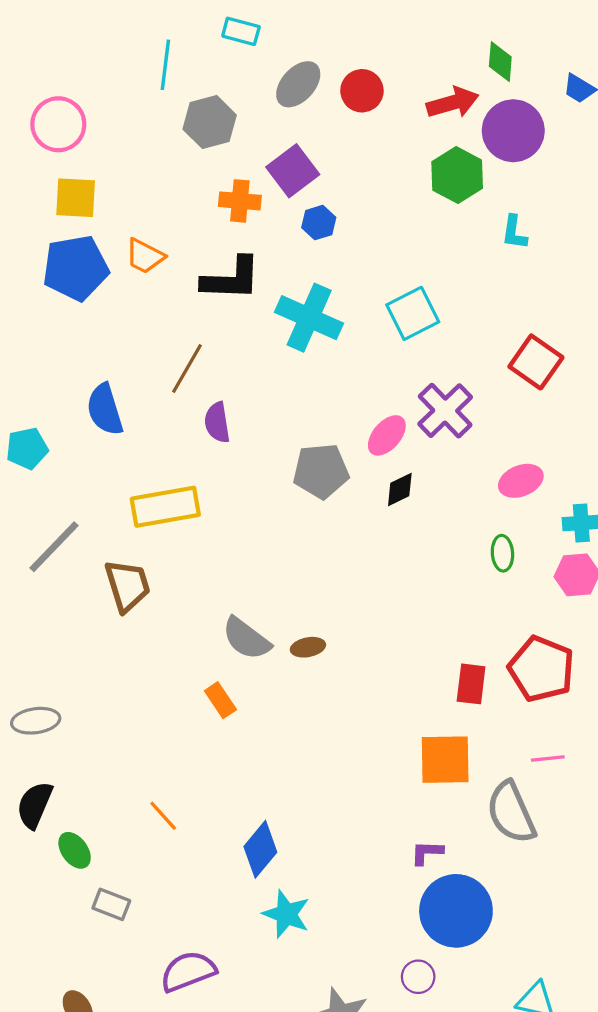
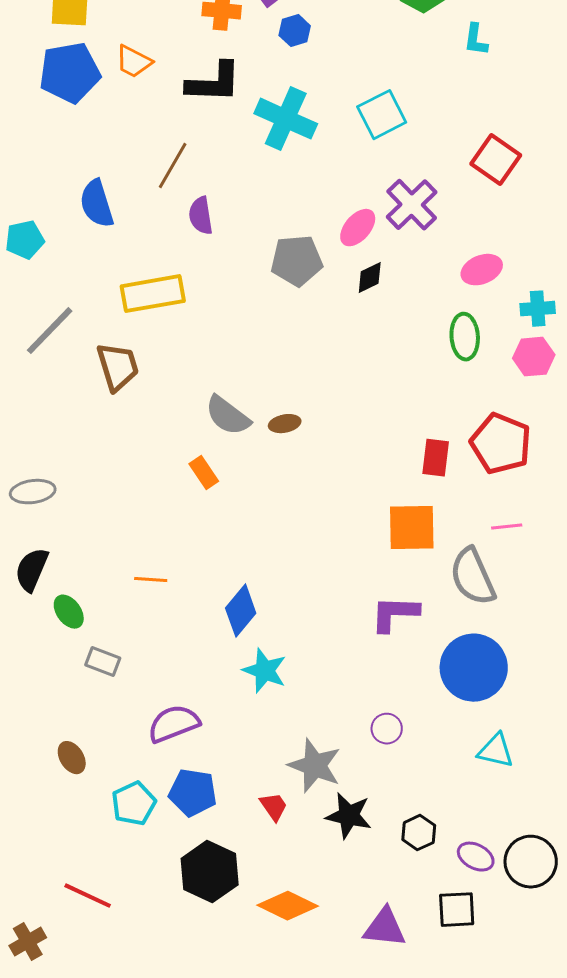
green ellipse: (502, 553) -> (465, 337), size x1.4
orange line: (163, 816) -> (151, 580), turned -44
purple L-shape: (427, 853) -> (395, 614), size x1.6
blue circle: (456, 911) -> (474, 668), moved

